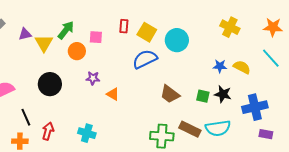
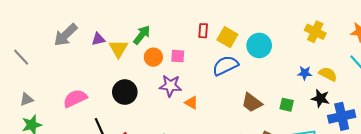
pink square: (96, 37) -> (178, 56), moved
purple star: (93, 78) -> (170, 86), size x1.5
black star: (223, 94) -> (321, 98), moved

